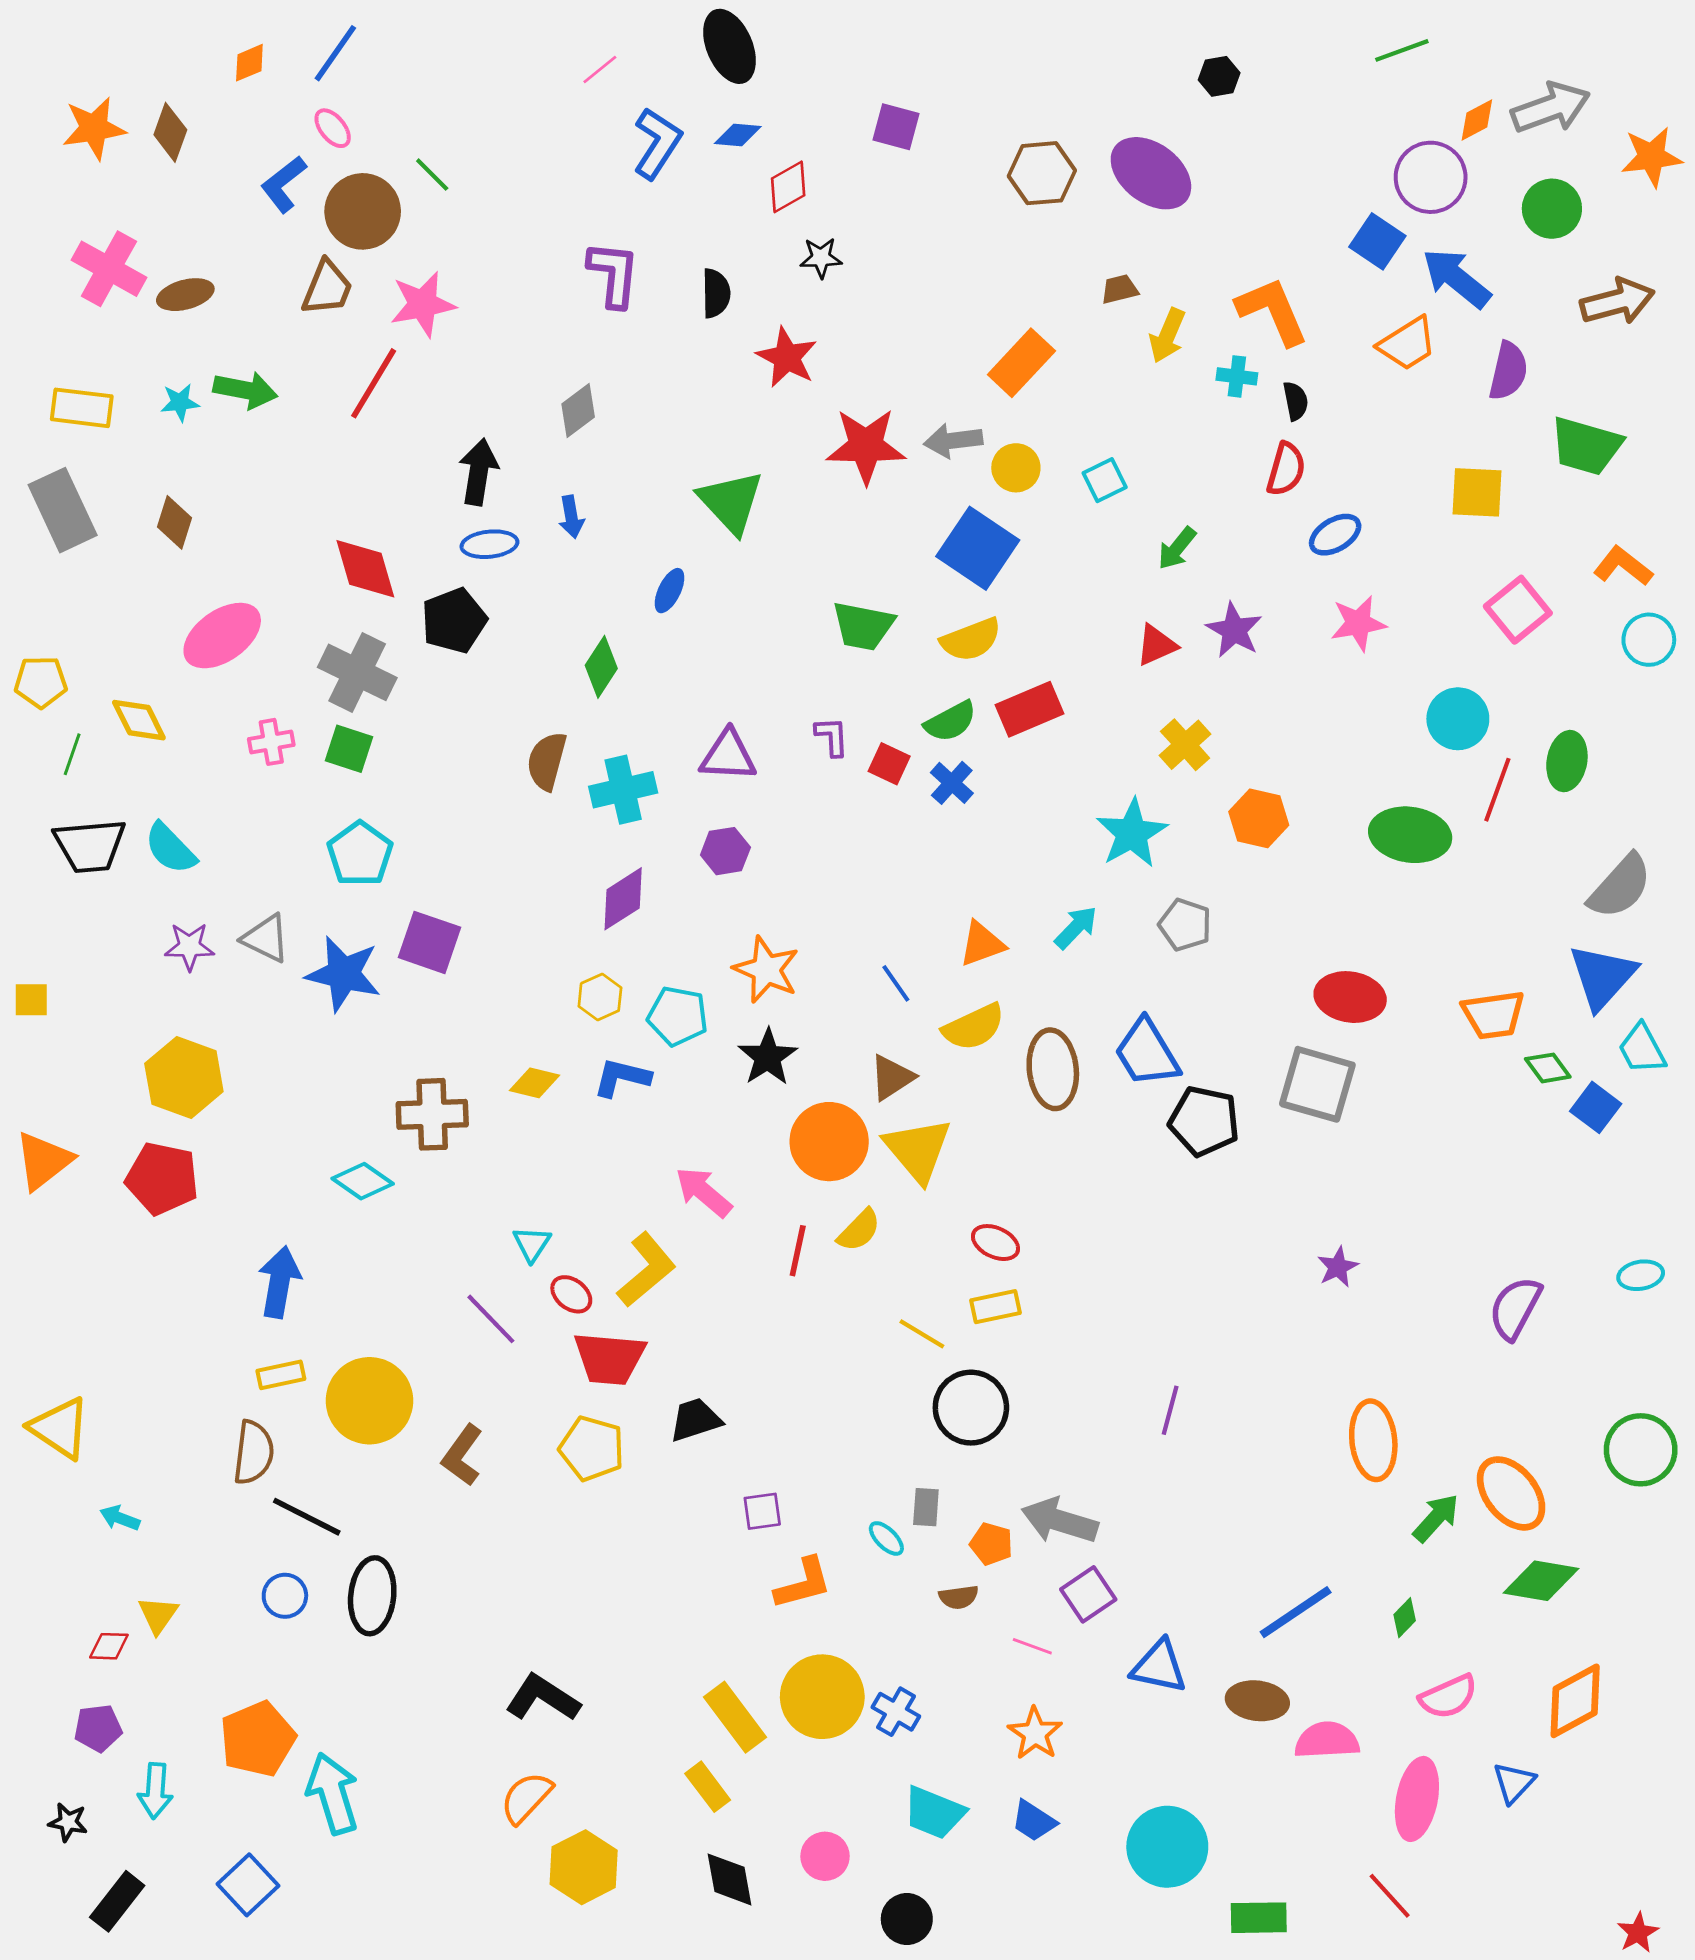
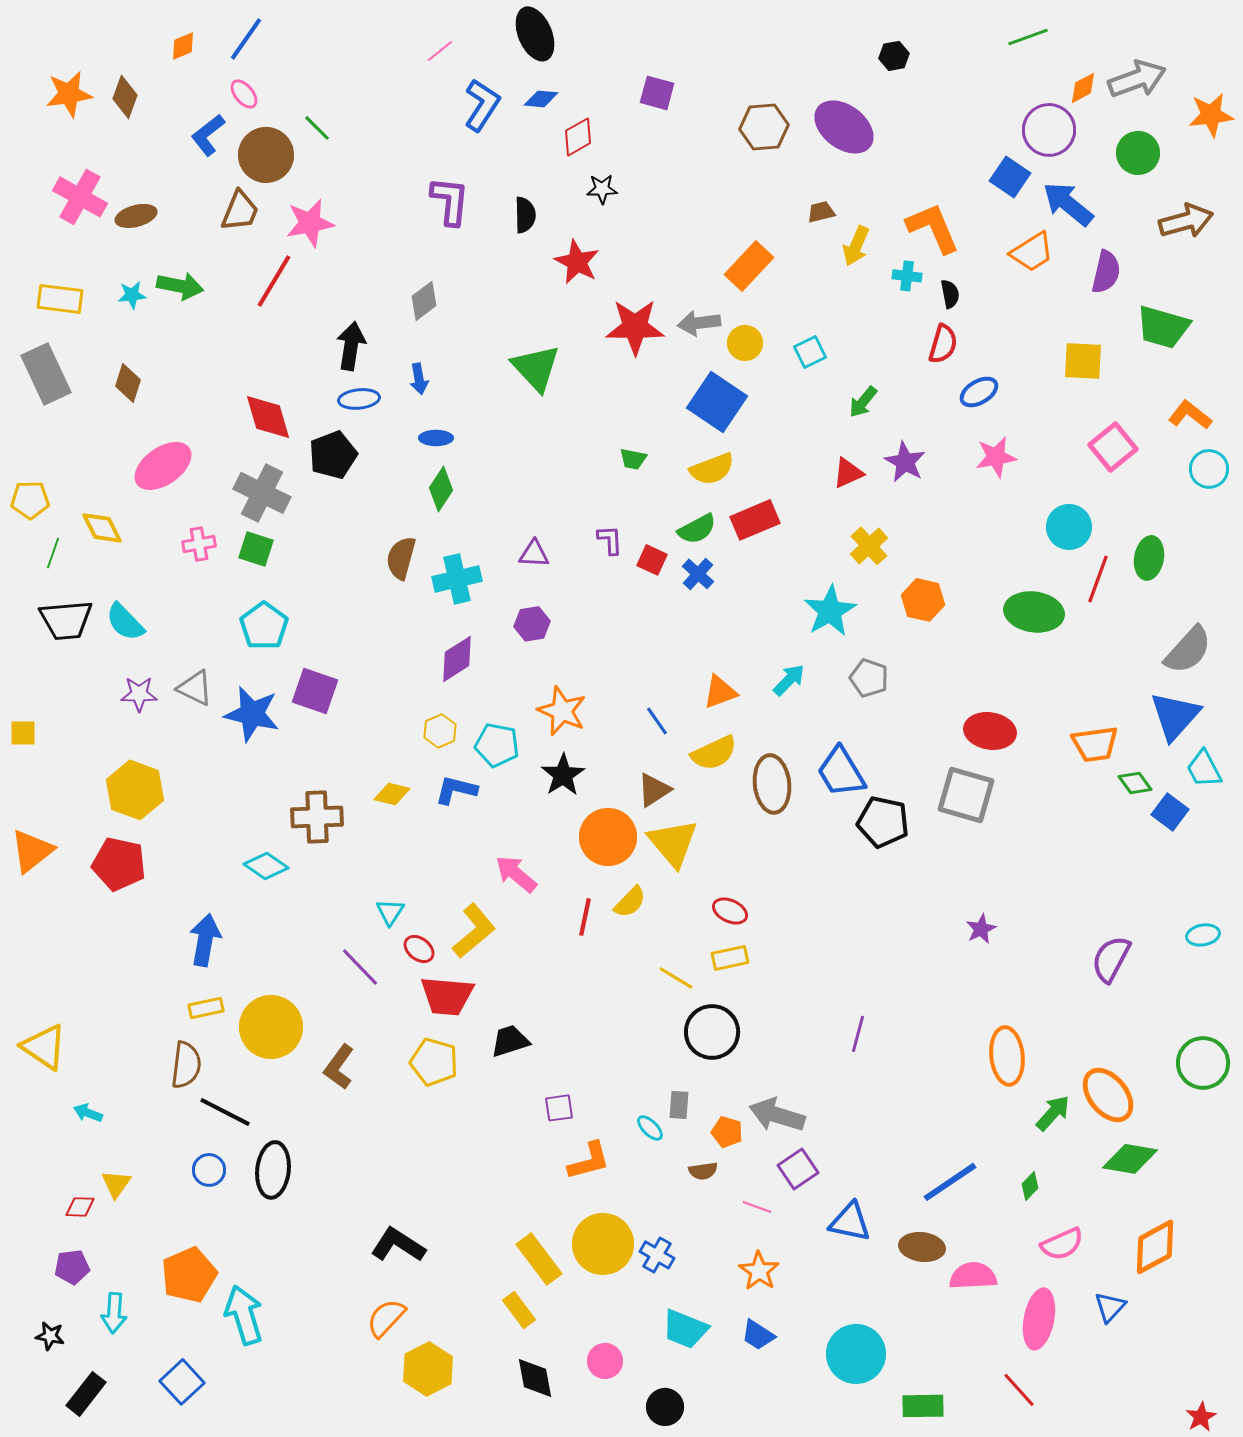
blue ellipse: (670, 591) -> (436, 438), moved, turned 64
green trapezoid: (863, 626) -> (633, 459), size x0.6
purple triangle: (728, 756) -> (534, 554), size x0.7

